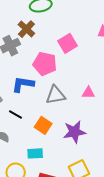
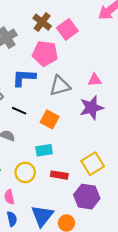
brown cross: (26, 29) -> (42, 22), moved
purple star: (74, 132) -> (91, 108), moved

